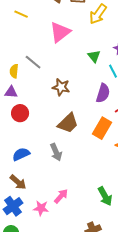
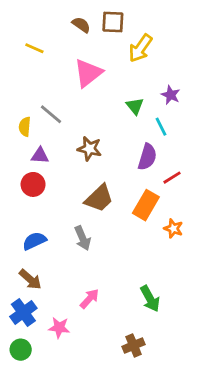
purple triangle: (11, 92) -> (40, 156), moved
pink star: (41, 208) -> (59, 328), moved

